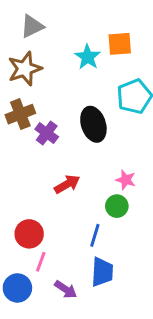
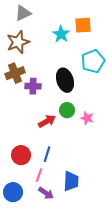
purple cross: (47, 133) -> (33, 86), turned -35
green circle: (117, 206) -> (67, 110), moved
blue line: (95, 235) -> (47, 154), moved
pink line: (41, 262) -> (39, 175), moved

